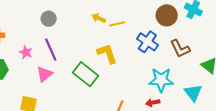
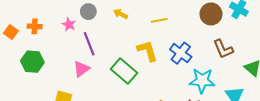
yellow arrow: (99, 18) -> (121, 14), moved
blue cross: (147, 42) -> (181, 53), moved
pink star: (26, 52) -> (69, 24), moved

